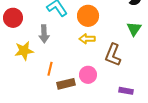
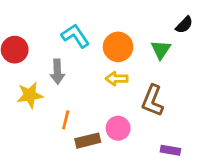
green triangle: (134, 29) -> (161, 50), moved

